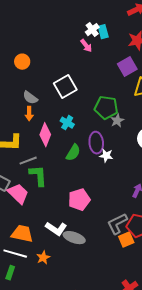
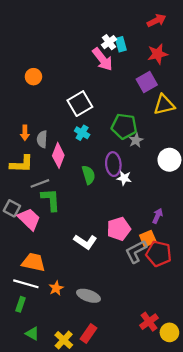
pink arrow: (86, 46) -> (103, 59), size x1.6
gray semicircle: (30, 98) -> (42, 139), moved, turned 56
orange arrow: (29, 114) -> (25, 133), moved
cyan cross: (67, 123) -> (82, 133), moved
green semicircle: (73, 153) -> (88, 175), turned -48
pink pentagon: (79, 200) -> (119, 229), moved
white L-shape: (56, 229) -> (85, 242), moved
gray ellipse: (74, 238) -> (88, 296), moved
orange square: (126, 240) -> (148, 239), moved

